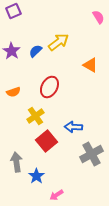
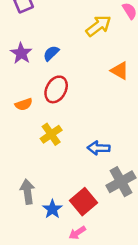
yellow arrow: (58, 42) -> (98, 26), moved
red ellipse: (49, 87) -> (56, 89), moved
red square: (46, 141) -> (84, 202), moved

